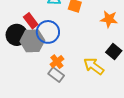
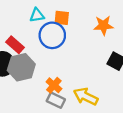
blue circle: (48, 32) -> (52, 35), moved
yellow arrow: (94, 66) -> (86, 96), moved

